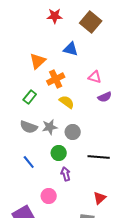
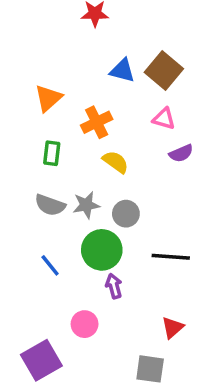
brown square: (91, 22) -> (164, 70), moved
orange triangle: (38, 61) -> (48, 98), moved
green rectangle: (30, 97) -> (52, 153), turned -32
green circle: (59, 153) -> (102, 250), size x1.5

